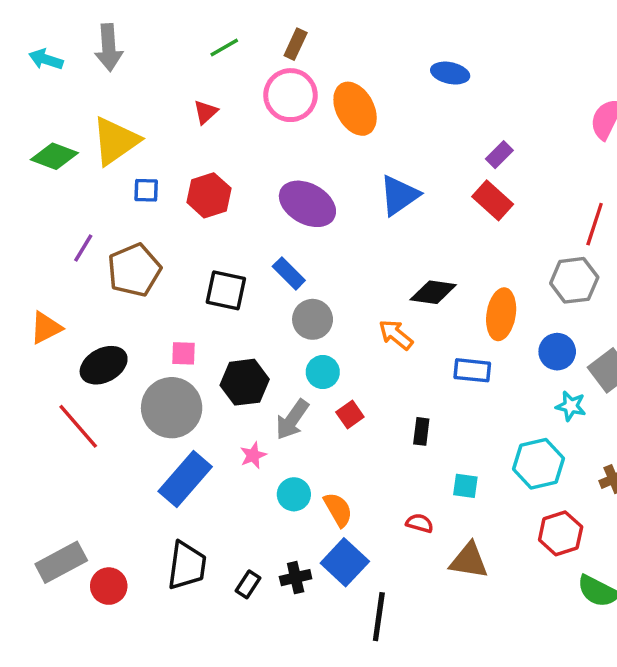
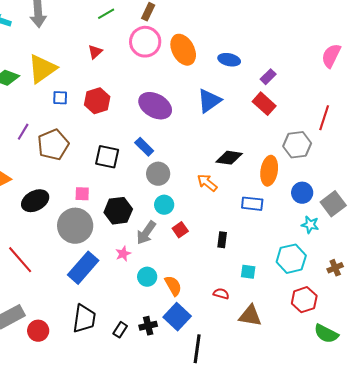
blue ellipse: (450, 73) -> (229, 60), moved
gray hexagon: (574, 280) -> (297, 145), moved
red line: (78, 426) -> (20, 260), moved

